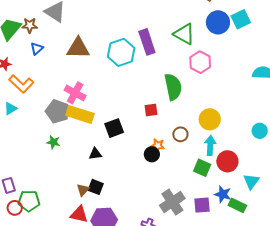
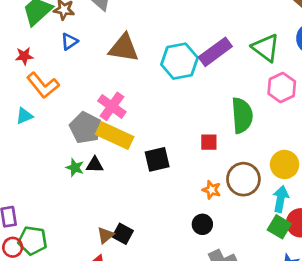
purple rectangle: (147, 42) -> (215, 52), turned 65
brown circle: (180, 134) -> (243, 179), size x1.6
black triangle: (95, 154) -> (95, 165), moved
black circle: (152, 154) -> (202, 224), moved
green square: (202, 168) -> (279, 227), moved

